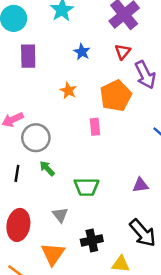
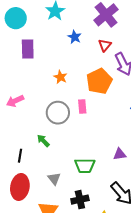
blue star: (82, 52) -> (75, 37), moved
gray circle: (36, 138) -> (58, 113), moved
black line: (17, 173) -> (20, 156), moved
green trapezoid: (86, 187) -> (85, 166), moved

